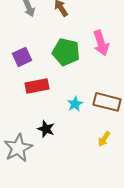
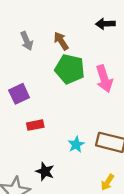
green pentagon: (66, 52) -> (70, 69), moved
red rectangle: (37, 86) -> (35, 125), size x0.7

